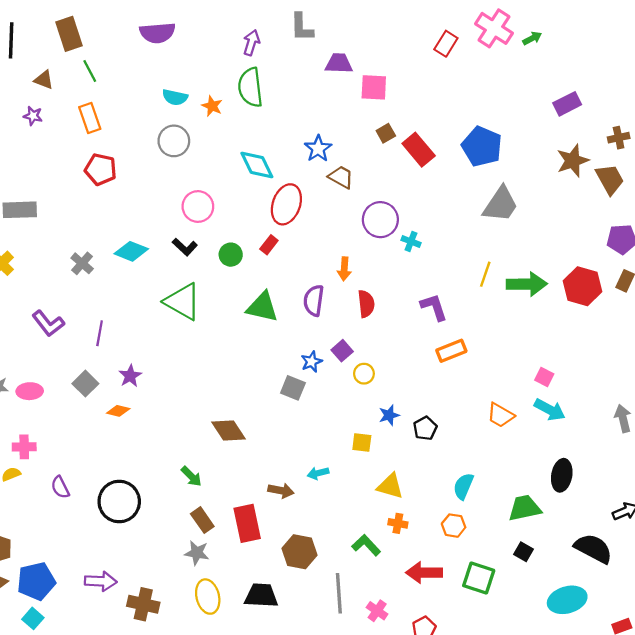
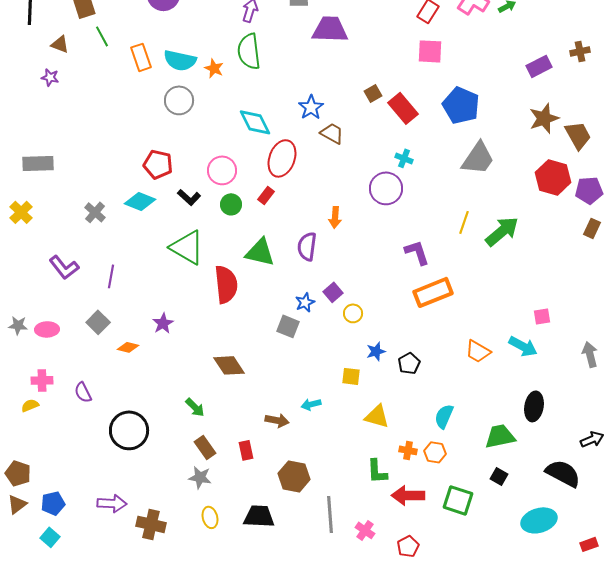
purple trapezoid: (339, 63) -> (330, 29), size x1.4
pink square: (374, 87) -> (430, 51), moved
cyan semicircle: (175, 97) -> (180, 60), size x1.4
orange rectangle: (90, 118) -> (141, 57), moved
brown cross: (619, 138) -> (580, 51), moved
red pentagon: (101, 169) -> (158, 164), moved
pink circle: (198, 207) -> (222, 170), moved
purple circle: (380, 220) -> (386, 188), moved
cyan cross: (411, 241) -> (404, 158), moved
green arrow: (527, 284) -> (502, 231), turned -39
red hexagon: (582, 286) -> (553, 177), moved
red semicircle: (366, 304) -> (226, 284), moved, size x1.5
orange rectangle: (451, 351) -> (433, 292), size x1.4
purple star: (130, 376) -> (163, 323), moved
pink square: (544, 377) -> (542, 316), moved, turned -36
purple semicircle: (60, 487) -> (83, 392), moved
red rectangle: (247, 523) -> (246, 450), size x0.6
orange cross: (398, 523) -> (408, 450), moved
green L-shape: (366, 545) -> (377, 471), moved, turned -140
blue pentagon: (36, 581) -> (53, 503), size x0.7
yellow ellipse: (208, 597) -> (210, 517), size x0.7

